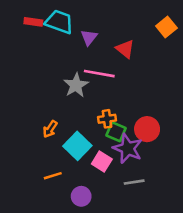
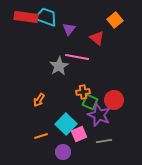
red rectangle: (33, 22) -> (26, 17), size x1.6
orange square: (166, 27) -> (115, 20), moved
cyan square: (77, 146) -> (66, 124), moved
pink square: (102, 161) -> (79, 134), moved, turned 35

